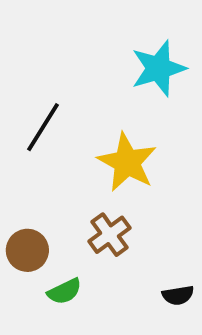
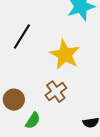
green semicircle: (65, 291) -> (33, 121), turned -30

